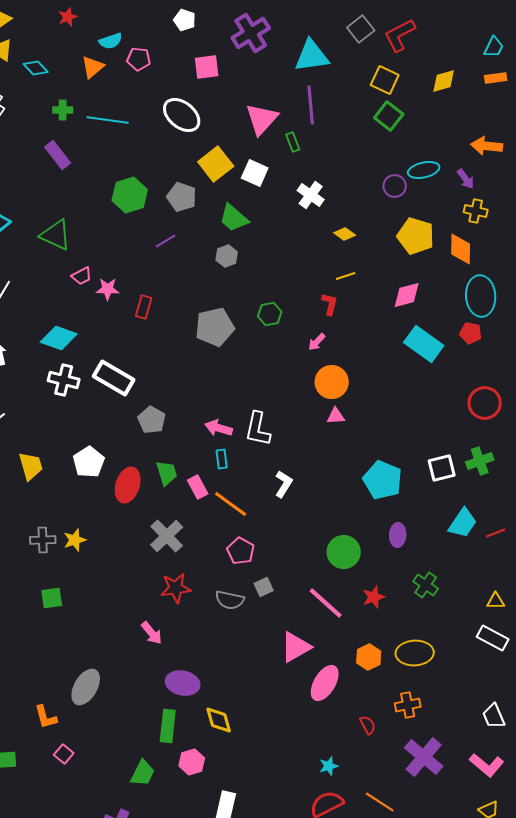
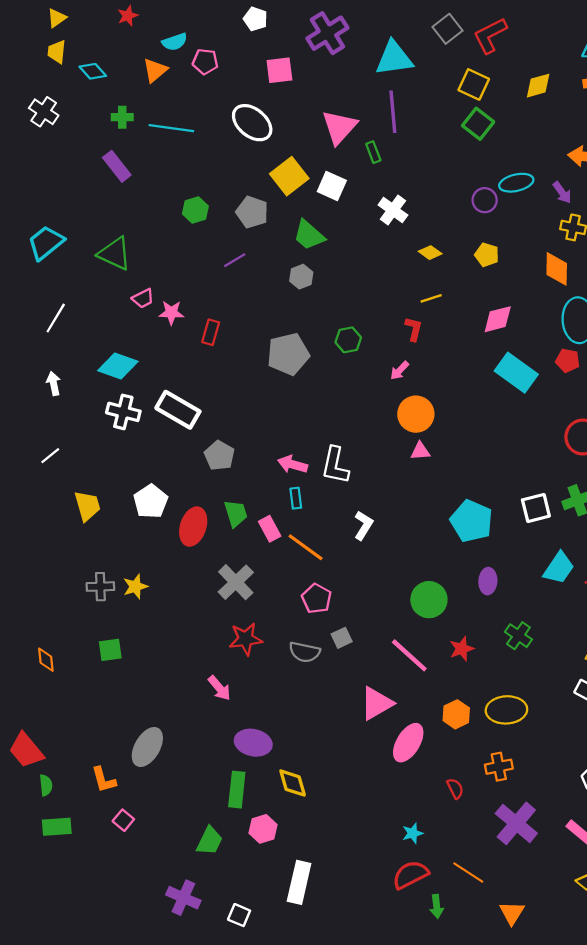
green hexagon: (130, 195) -> (195, 210), size x0.7
yellow pentagon: (416, 236) -> (487, 255), moved, size x0.6

